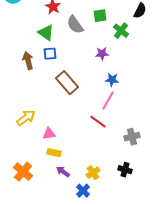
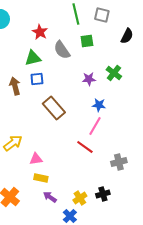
green cross: (121, 31) -> (114, 73), moved
green triangle: (46, 33) -> (33, 58), turned -48
black cross: (125, 170) -> (103, 194), moved, turned -32

